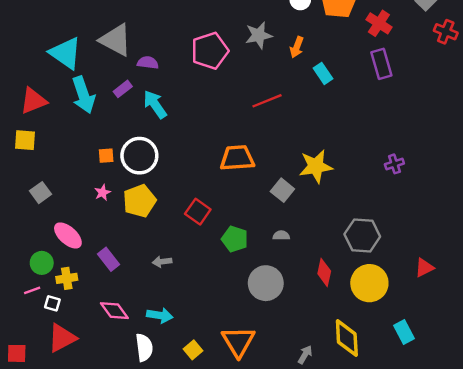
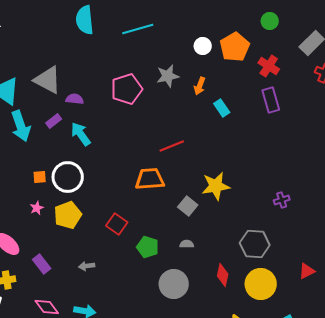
red line: (267, 101) -> (172, 146), moved
purple cross: (394, 164) -> (282, 200), moved

